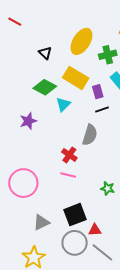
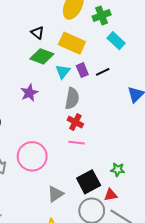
black triangle: (45, 53) -> (38, 33), moved
purple rectangle: (98, 92) -> (82, 70), moved
gray semicircle: (90, 135) -> (72, 98), moved
green star: (108, 188) -> (118, 170), moved

